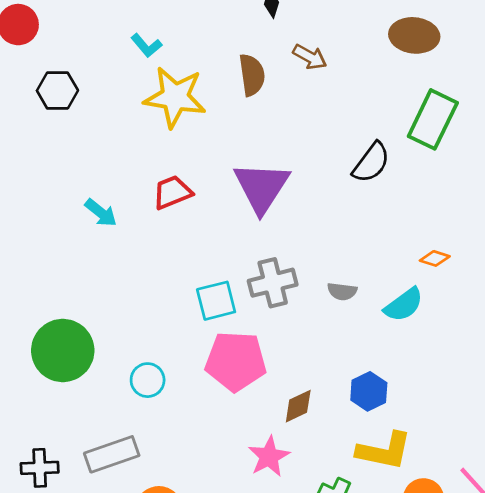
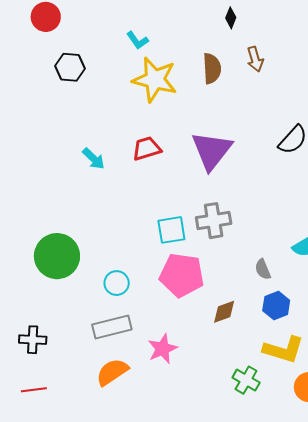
brown arrow: (310, 57) -> (255, 59), turned 40
gray semicircle: (342, 291) -> (263, 269), moved, turned 55
gray rectangle: (112, 454) -> (112, 327), moved
pink star: (269, 457) -> (163, 349), moved

